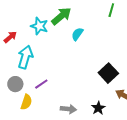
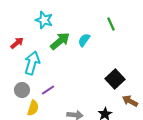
green line: (111, 10) -> (111, 24), moved, turned -40
green arrow: (61, 16) -> (60, 41), moved
cyan star: (39, 26) -> (44, 20), moved

